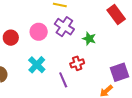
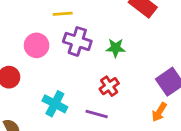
pink circle: (39, 32) -> (37, 45), moved
purple line: (63, 80) -> (97, 114), turned -35

